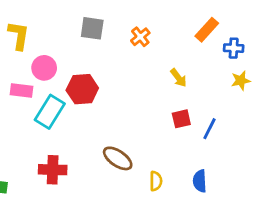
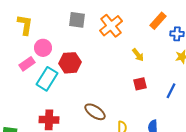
orange cross: (140, 37) -> (111, 26), size x1.6
pink rectangle: (21, 91) -> (27, 64), turned -42
blue line: (210, 129) -> (171, 91), moved

